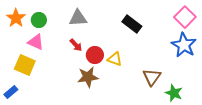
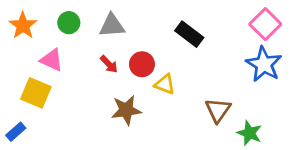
green circle: (39, 20) -> (69, 23), moved
red circle: (95, 55) -> (142, 64), moved

